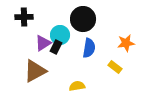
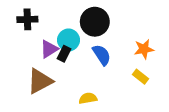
blue semicircle: (89, 48) -> (102, 55), turned -42
yellow rectangle: (115, 67) -> (141, 77), moved

